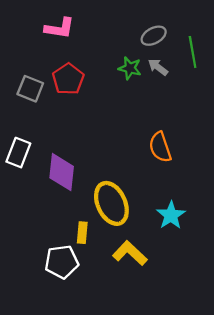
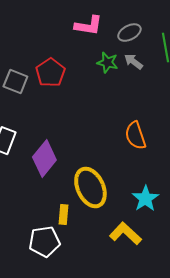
pink L-shape: (60, 28) -> (88, 26), moved
purple diamond: (62, 172) -> (44, 159), turned 33
yellow L-shape: (130, 253) -> (125, 234), moved

